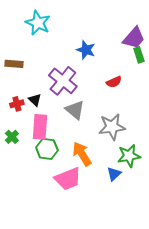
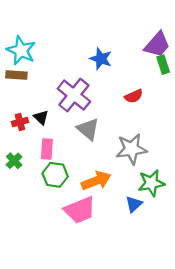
cyan star: (38, 23) -> (21, 50), moved
pink rectangle: (40, 127) -> (47, 149), size x0.7
orange arrow: (82, 154) -> (96, 181), turned 100

